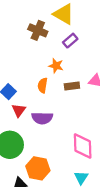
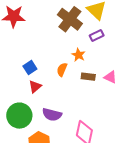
brown cross: (38, 30) -> (70, 19), size x1.4
purple semicircle: (42, 118) -> (52, 115), moved

